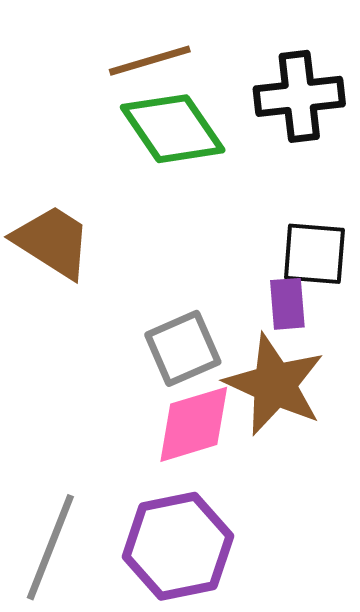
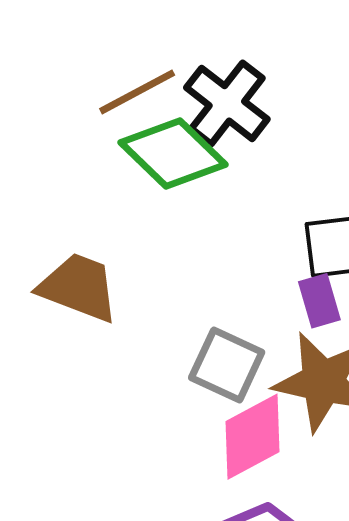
black cross: (299, 96) -> (227, 103), moved, turned -34
gray square: (183, 348) -> (227, 365), turned -30

